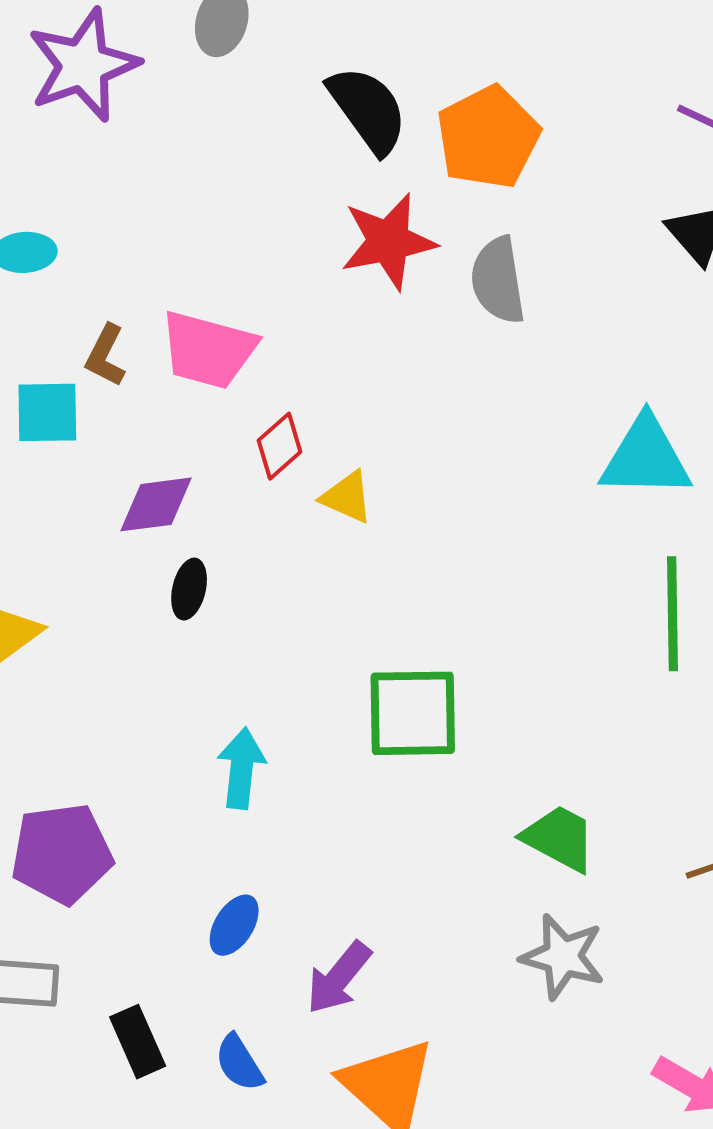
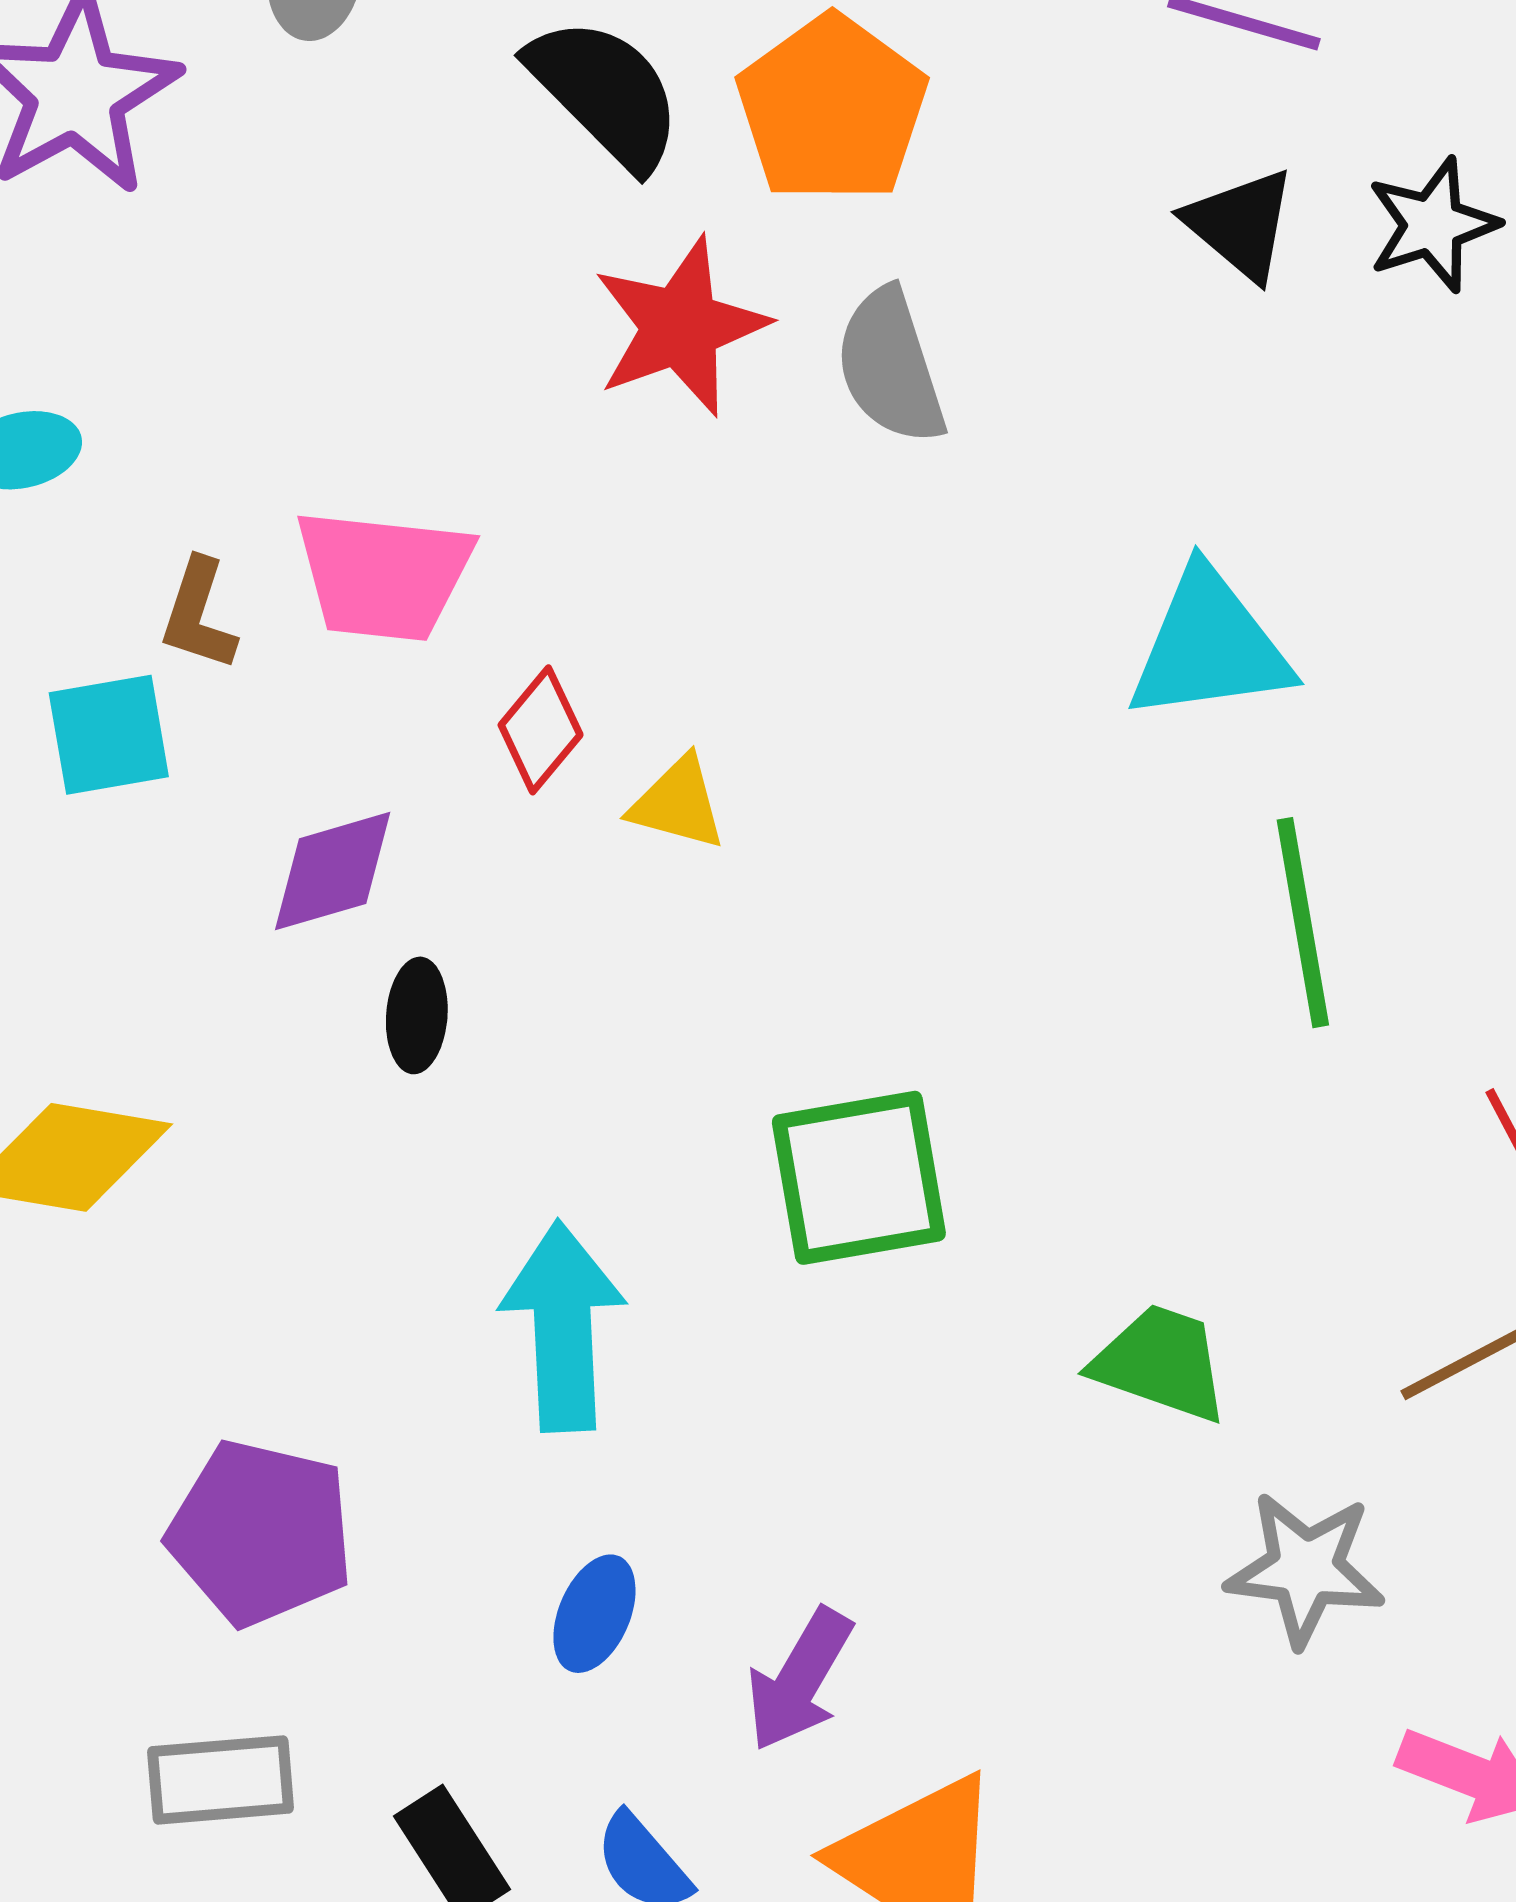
cyan arrow: (241, 768) -> (563, 1326), size x1.4
purple pentagon: (62, 854) -> (261, 1533), turned 30
gray star: (563, 957) -> (1305, 1569), moved

